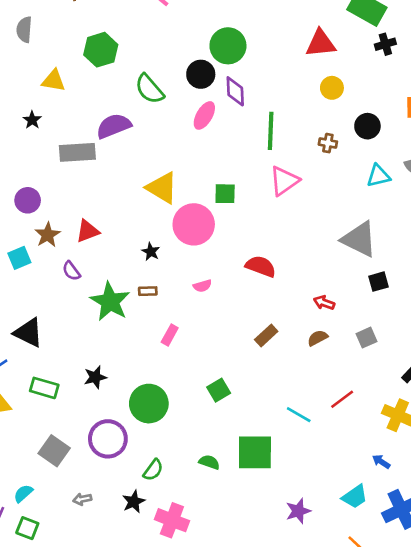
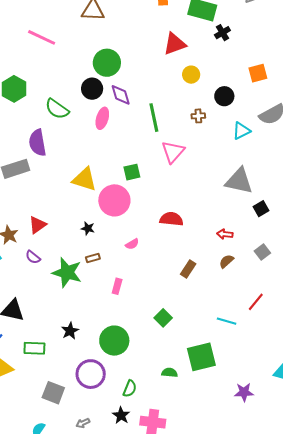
purple semicircle: (114, 126) -> (37, 143), turned -64
purple star: (298, 511) -> (244, 392), turned 30

